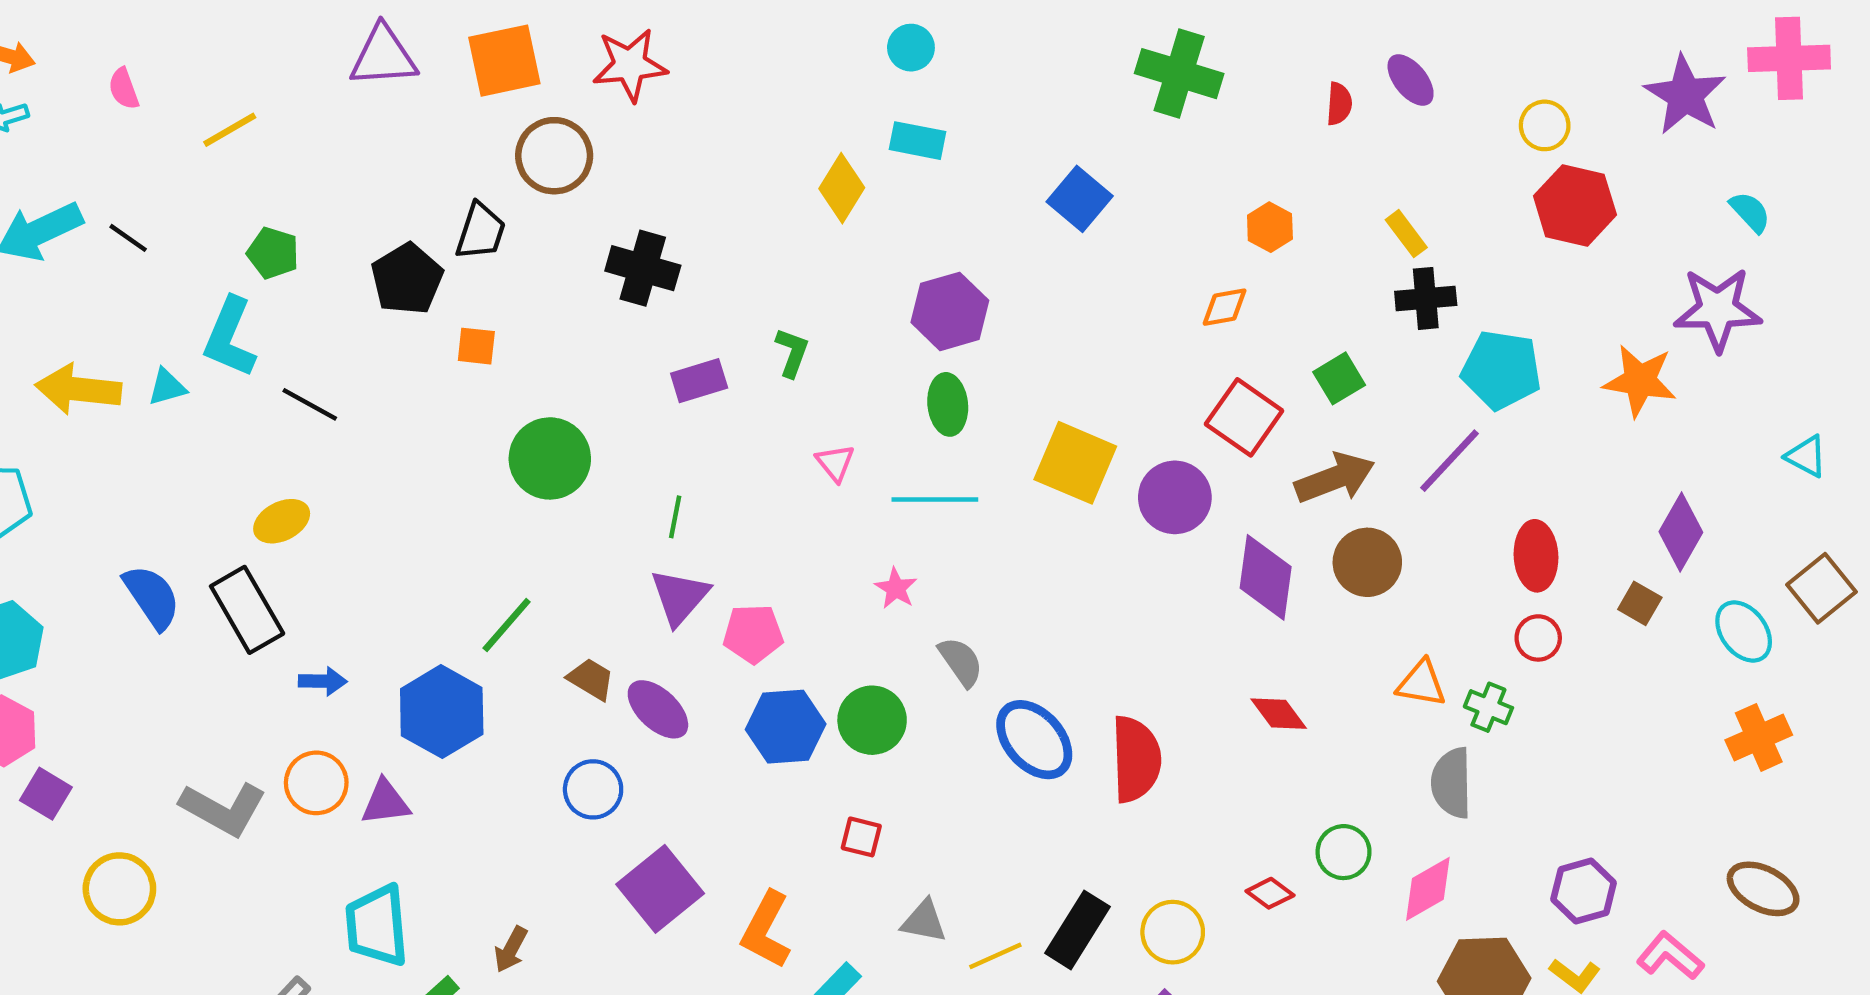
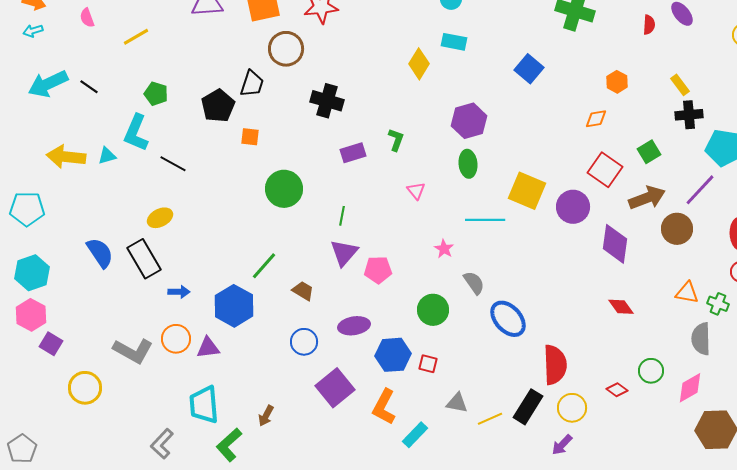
cyan line: (935, 500) -> (485, 220), moved
brown circle: (1367, 562) -> (677, 229), moved
purple ellipse: (658, 709) -> (354, 326), moved, turned -52
blue hexagon: (786, 727) -> (393, 355), moved
red semicircle: (1136, 759) -> (555, 365), moved

